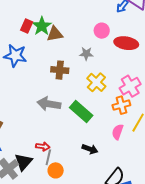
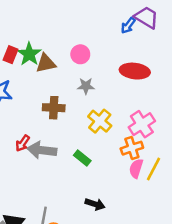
pink circle: (102, 31) -> (80, 54), moved
green rectangle: (81, 111) -> (82, 158), size x0.6
pink semicircle: (118, 132) -> (136, 168), moved
red arrow: (43, 146) -> (23, 143), moved, turned 120

